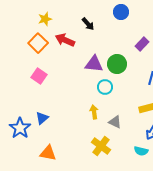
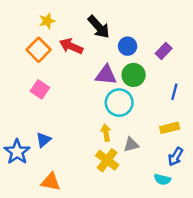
blue circle: (121, 12) -> (128, 46), moved
black arrow: (88, 24) -> (99, 27), size x1.5
cyan circle: (105, 87) -> (119, 103), size x1.5
gray triangle: (115, 122) -> (131, 145), turned -40
yellow cross: (101, 146) -> (107, 160), moved

